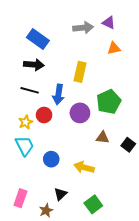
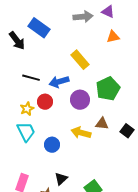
black arrow: (34, 65) -> (17, 41), moved, turned 48
yellow rectangle: (80, 72) -> (80, 60), turned -54
blue arrow: (58, 94) -> (59, 82), turned 66
yellow arrow: (84, 167) -> (81, 133), moved

